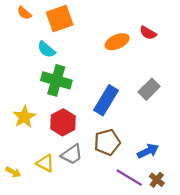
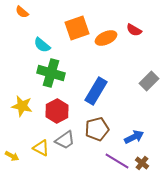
orange square: (60, 19) -> (77, 28), moved
gray rectangle: (149, 89) -> (149, 81), moved
yellow star: (24, 117) -> (22, 106), turned -30

